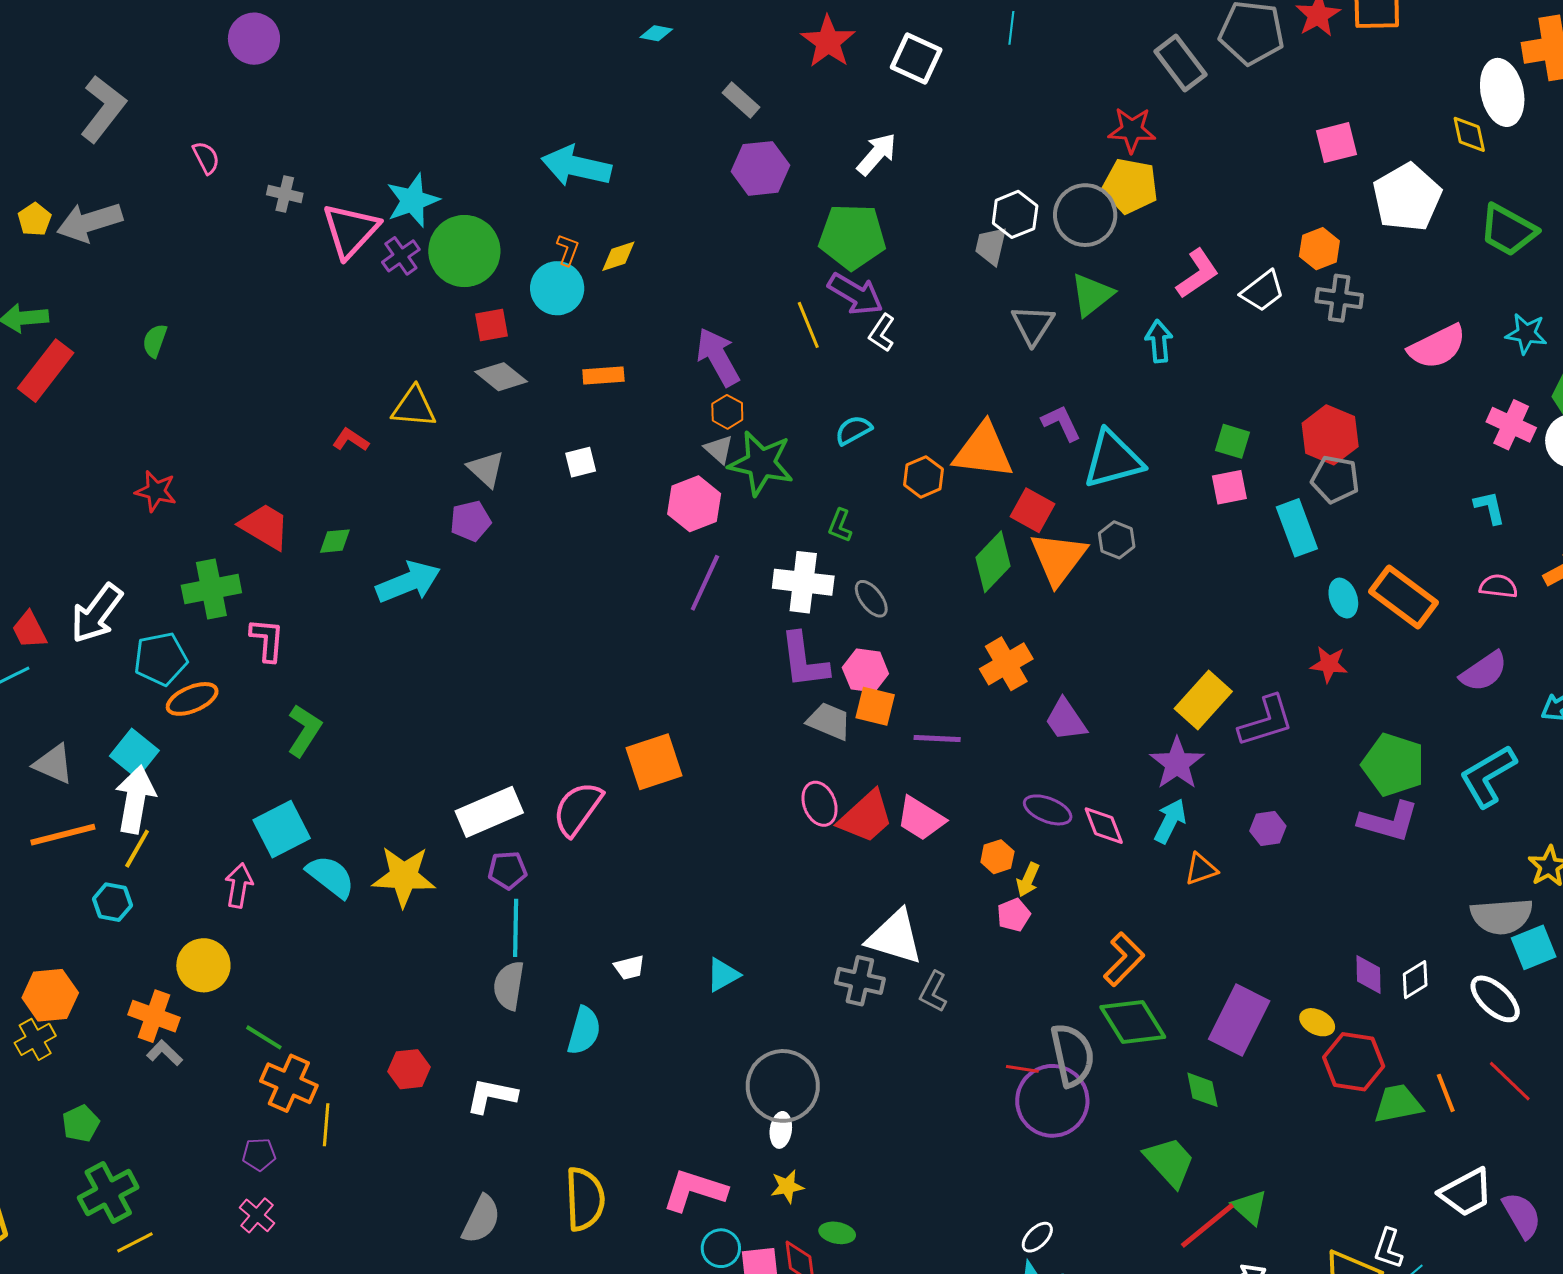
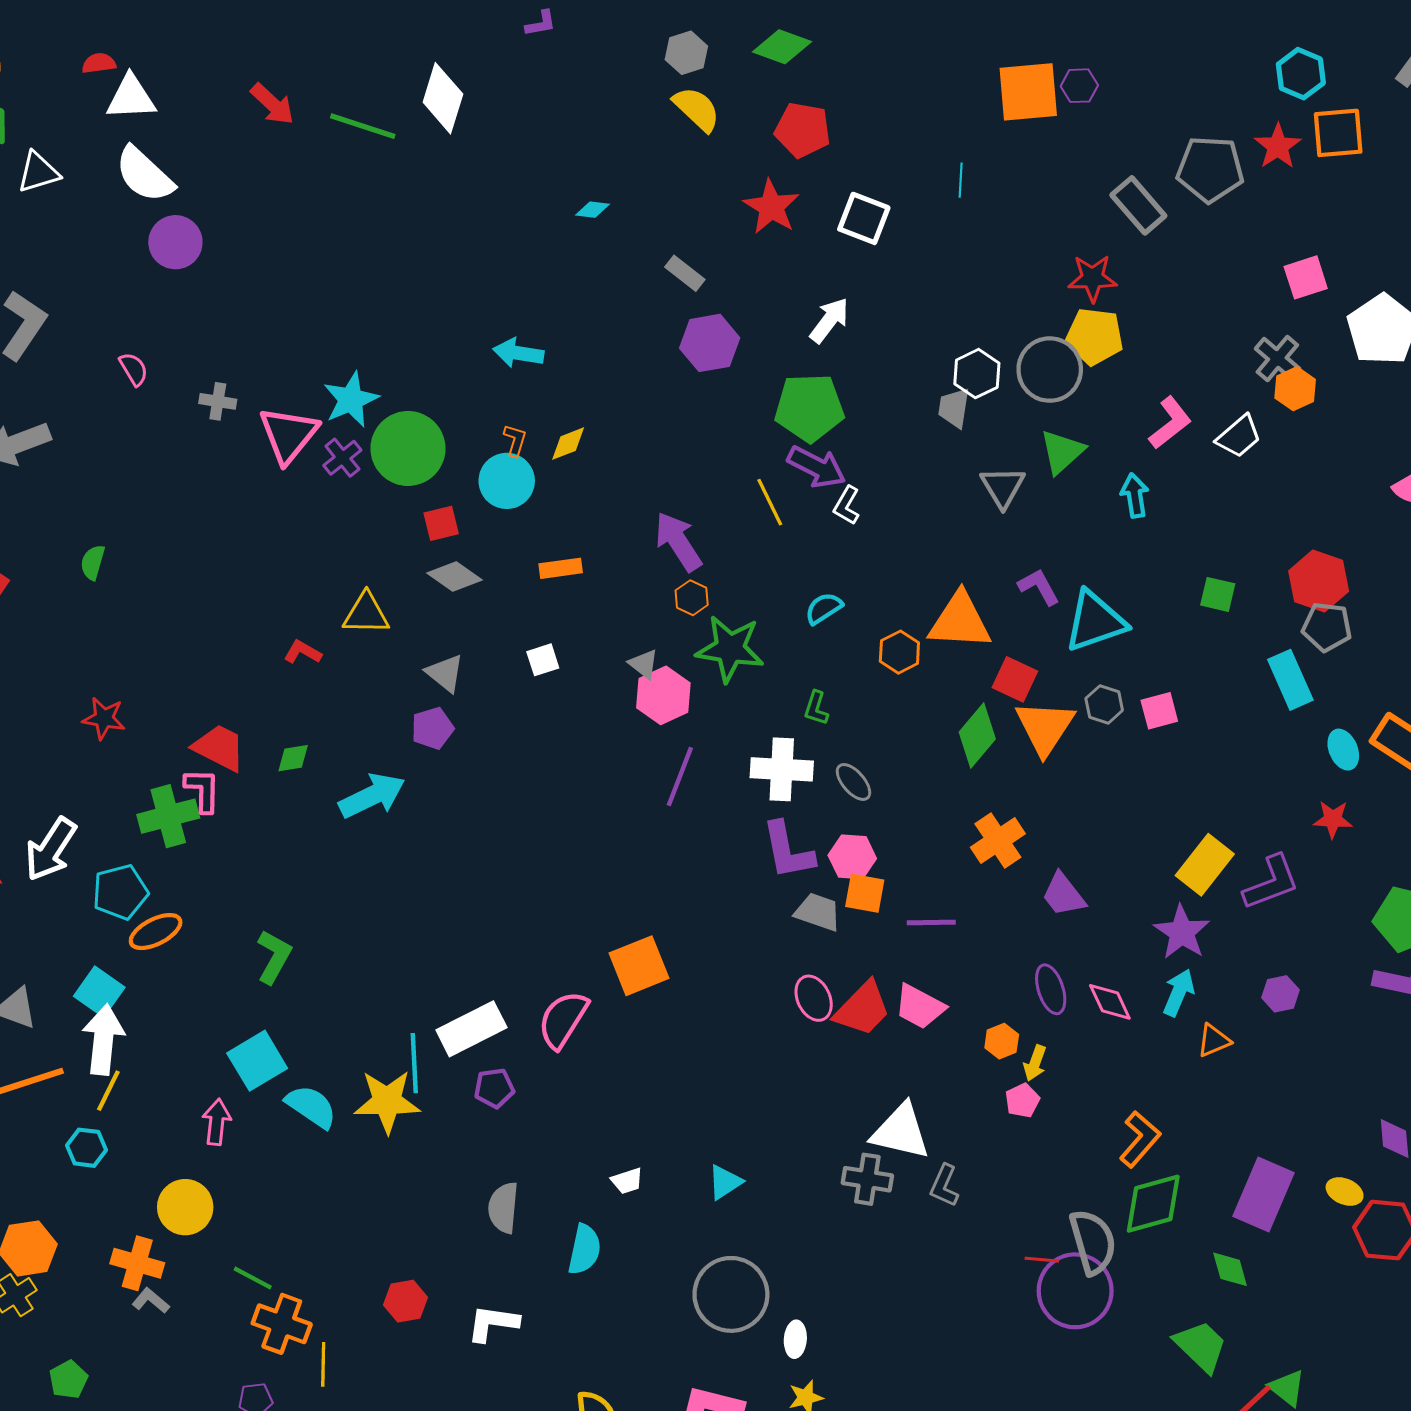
cyan arrow: (576, 166) -> (518, 353), size x0.7
gray cross: (1339, 298) -> (1277, 358), moved, turned 36
gray triangle: (719, 449) -> (644, 664), moved
pink square: (1229, 487) -> (1159, 711), moved
pink L-shape: (267, 640) -> (203, 790), moved
purple ellipse: (1048, 810) -> (1051, 989), turned 54
cyan line: (516, 928) -> (414, 1063), moved
green diamond: (1133, 1022) -> (1153, 1204), turned -70
gray circle: (783, 1086) -> (731, 1294), moved

